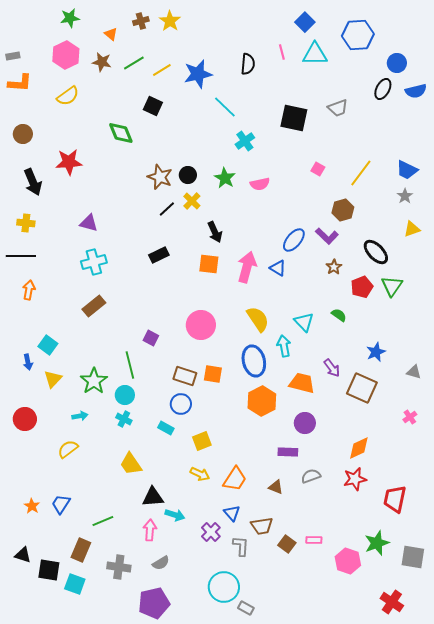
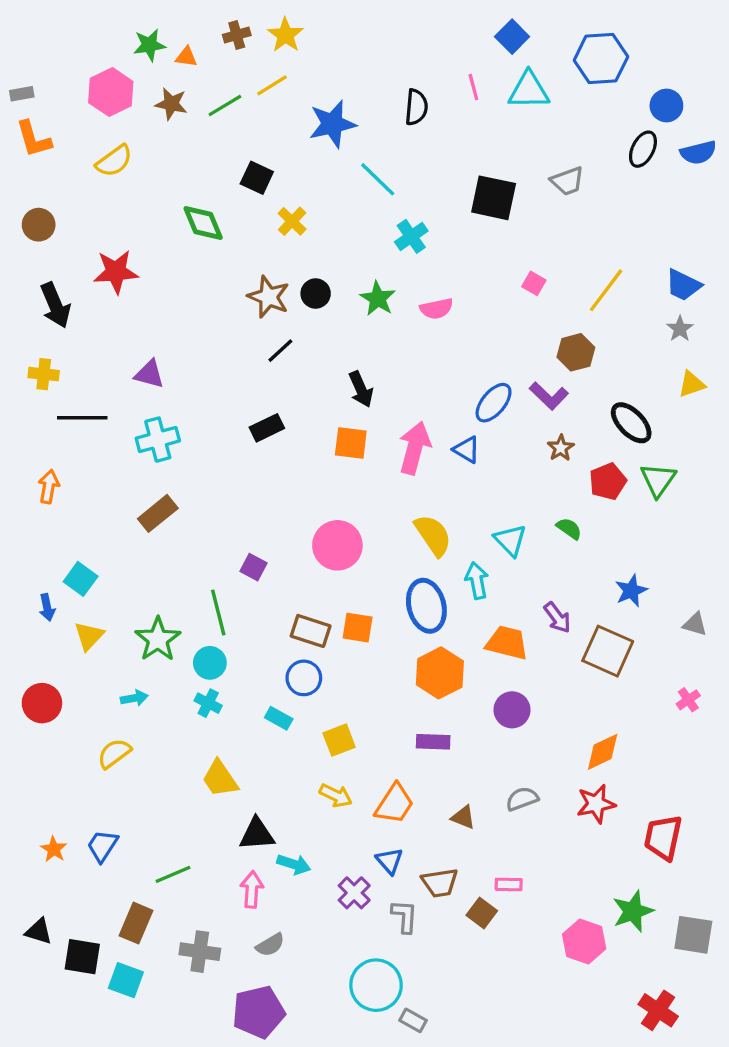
green star: (70, 18) -> (149, 45), moved
orange triangle: (111, 34) -> (186, 57), turned -32
yellow line: (162, 70) -> (272, 85), moved
orange L-shape: (20, 83) -> (34, 139), turned 70
yellow cross: (192, 201) -> (292, 221), moved
black line: (21, 256) -> (82, 418), moved
purple rectangle: (288, 452) -> (433, 742), moved
pink rectangle: (314, 540) -> (509, 884), moved

